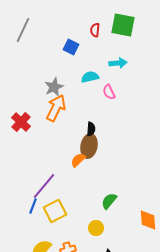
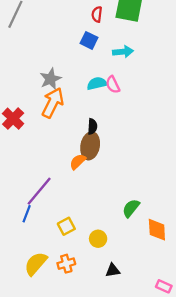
blue square: (71, 47) -> (89, 40), moved
cyan semicircle: (90, 77) -> (97, 83), moved
green semicircle: (109, 201) -> (131, 208), moved
yellow square: (55, 211) -> (66, 226), moved, size x0.7

